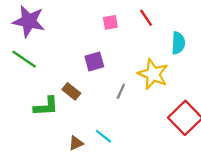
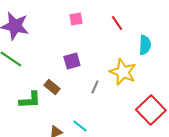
pink square: (110, 22) -> (76, 19), moved

